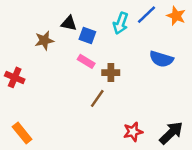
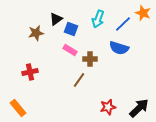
blue line: (147, 15) -> (123, 24), moved
black triangle: (69, 23) -> (56, 19), turned -48
blue semicircle: (161, 59) -> (119, 48), moved
red cross: (15, 77) -> (30, 72), moved, turned -35

